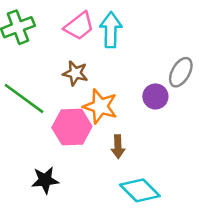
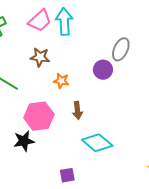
orange star: (100, 106) -> (61, 81), size x0.6
pink hexagon: (72, 127) -> (39, 116), moved

